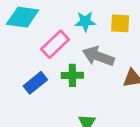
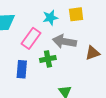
blue rectangle: (35, 83) -> (22, 69), turned -36

